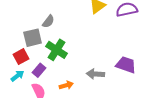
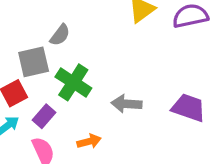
gray arrow: (95, 74) -> (126, 104), moved

